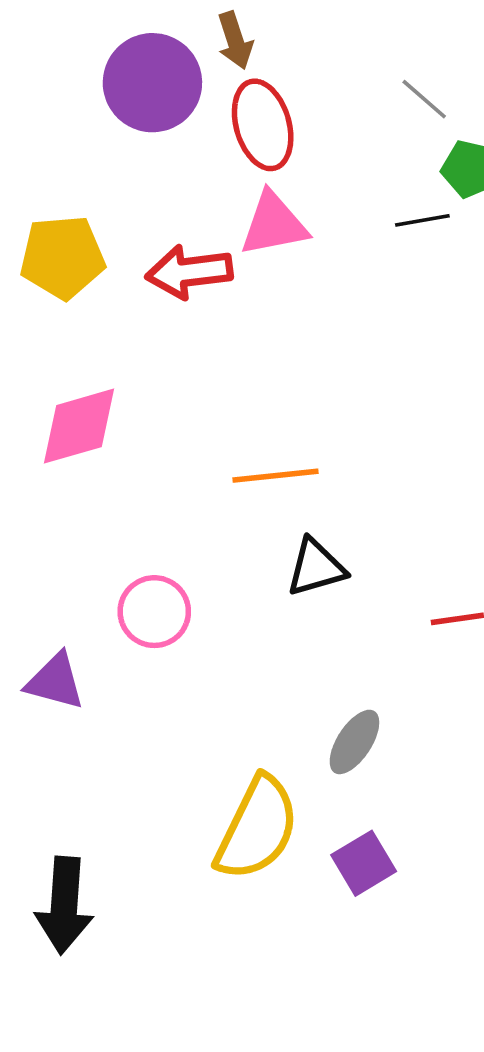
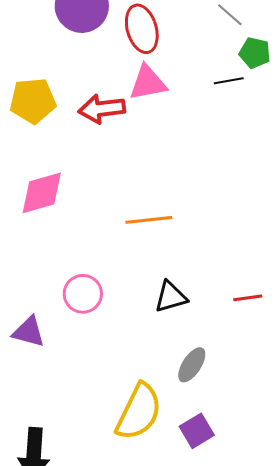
black triangle: (316, 567) -> (171, 297), moved

